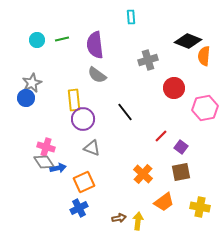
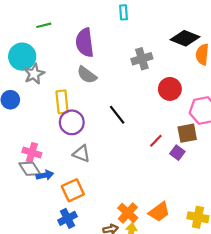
green line: (62, 39) -> (44, 25), moved
cyan circle: (37, 40) -> (22, 57), moved, size x1.6
gray star: (32, 83) -> (34, 74), moved
brown square: (181, 172) -> (187, 133), moved
orange cross: (143, 174) -> (128, 213), moved

